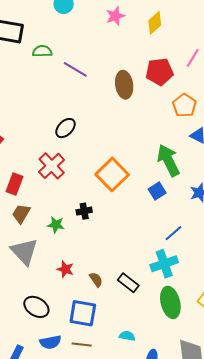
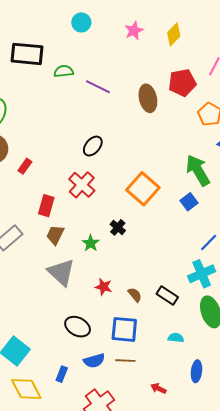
black cross: (84, 211) -> (118, 227), turned -35
green star: (56, 225) -> (91, 243), turned 30
cyan semicircle: (127, 336) -> (176, 338), moved

